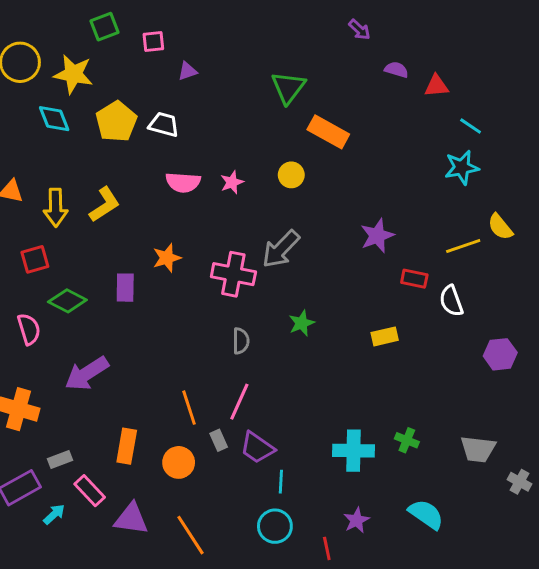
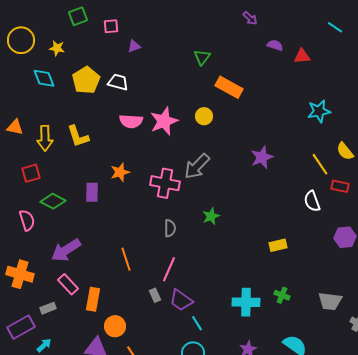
yellow star: (73, 74) -> (57, 48), size x0.6
green triangle: (288, 87) -> (202, 57), size x0.7
cyan line: (471, 126) -> (335, 27), moved
pink star: (232, 182) -> (164, 121), size x1.8
yellow L-shape: (104, 205) -> (78, 136), turned 105
yellow line: (463, 246) -> (320, 164), turned 75
red rectangle: (414, 279) -> (340, 186), moved
yellow rectangle: (385, 336) -> (278, 245), moved
orange line: (189, 408) -> (126, 259), moved
orange circle: (179, 462) -> (115, 326), moved
cyan line: (281, 482) -> (197, 323), turned -35
pink rectangle: (90, 491) -> (68, 284), moved

